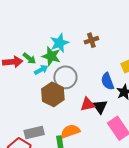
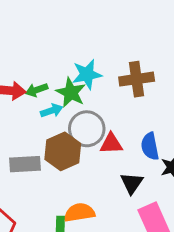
brown cross: (91, 40) -> (137, 79), size x1.5
green arrow: (29, 58) -> (37, 90), turned 112
red triangle: (88, 104) -> (111, 144), moved
gray rectangle: (34, 132) -> (25, 164), moved

